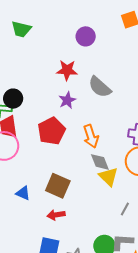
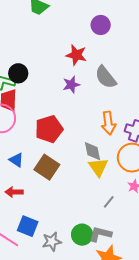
red pentagon: (52, 131) -> (49, 129), moved
orange arrow: (91, 136) -> (108, 123), moved
blue triangle: (23, 193) -> (16, 160), moved
red arrow: (56, 215) -> (14, 192), moved

